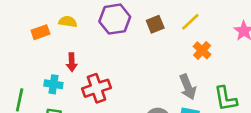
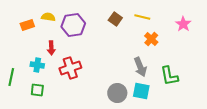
purple hexagon: (115, 19) -> (73, 25), moved
yellow line: (190, 22) -> (142, 17), turned 56
brown square: (155, 24) -> (115, 19), turned -32

